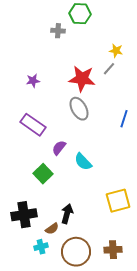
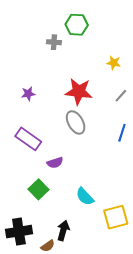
gray line: (109, 69) -> (121, 96), moved
purple semicircle: (59, 148) -> (55, 163), turned -147
cyan semicircle: (83, 162) -> (85, 197), moved

